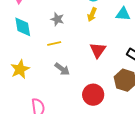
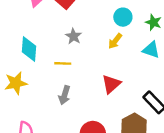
cyan diamond: (23, 27) -> (29, 49), moved
gray arrow: (62, 69) -> (64, 95), turned 56

